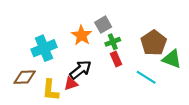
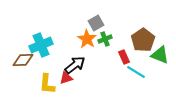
orange star: (82, 35) -> (87, 39), moved
red rectangle: (116, 59) -> (124, 57), moved
brown diamond: (25, 77) -> (23, 60), moved

